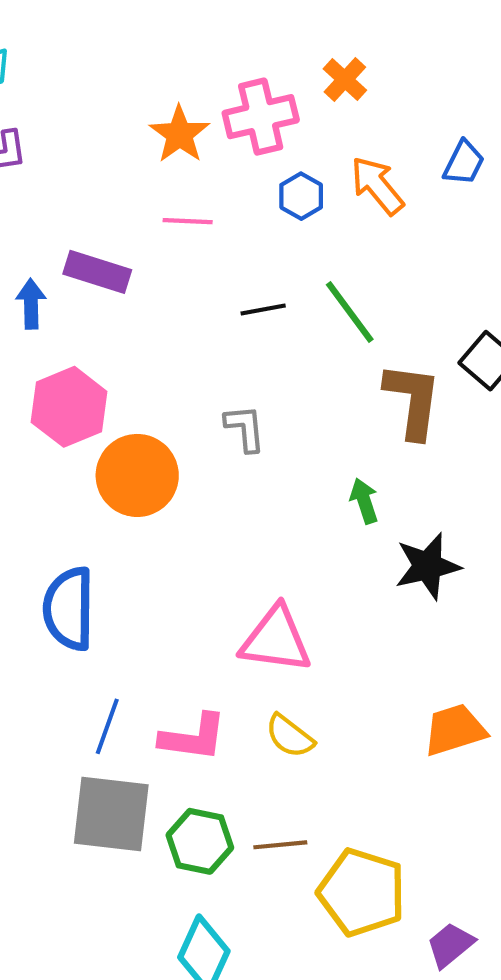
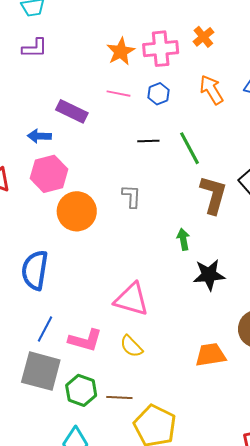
blue hexagon: (301, 196) -> (158, 94), moved
blue arrow: (31, 304) -> (39, 136), moved, turned -95

